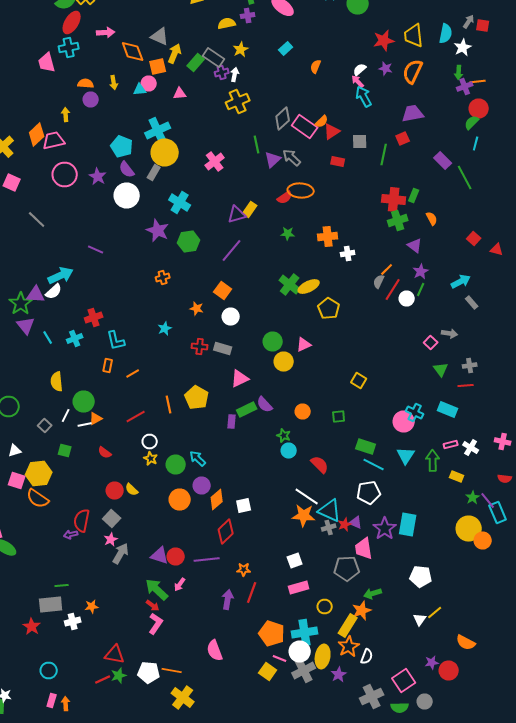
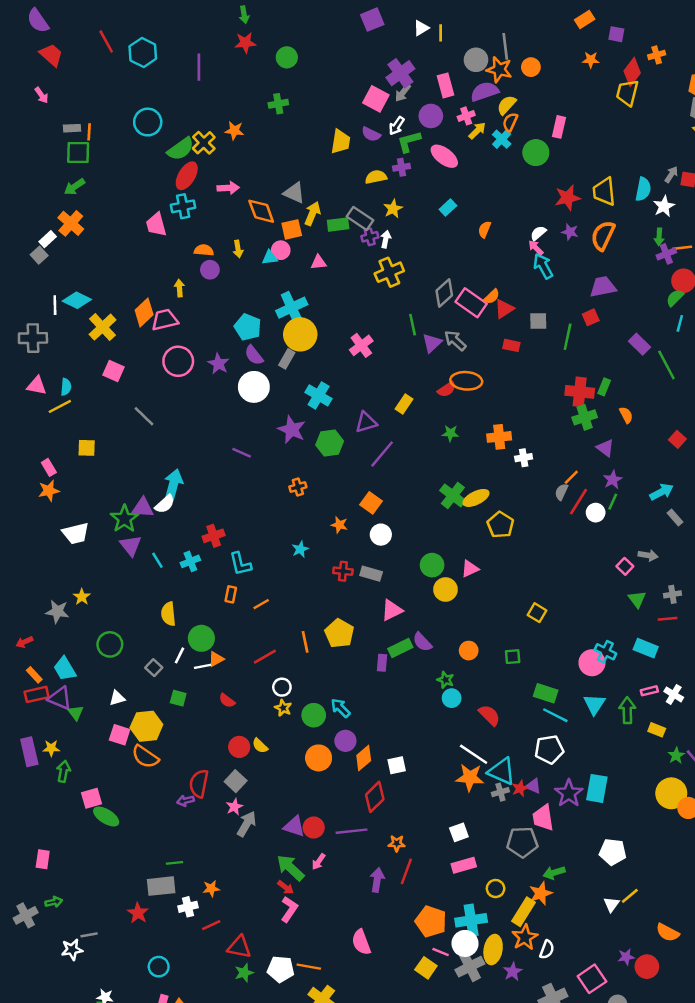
green rectangle: (196, 62) -> (338, 225), turned 42
purple triangle: (237, 214) -> (366, 422), moved
purple line: (96, 250) -> (242, 453), moved
cyan arrow: (61, 276) -> (173, 485), turned -50
red line: (103, 680) -> (211, 925), moved

